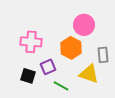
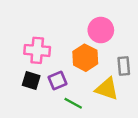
black square: (28, 76) -> (31, 80), moved

